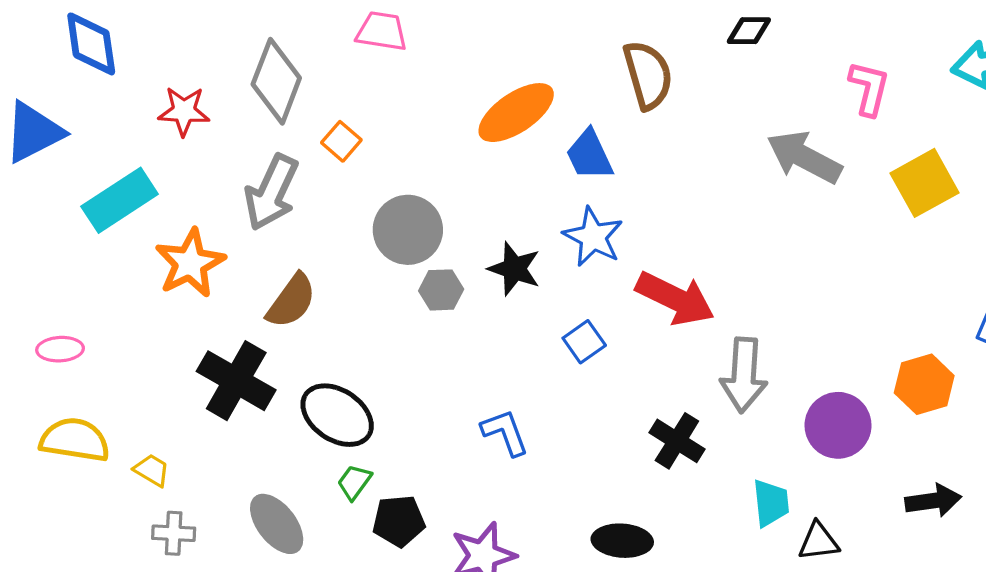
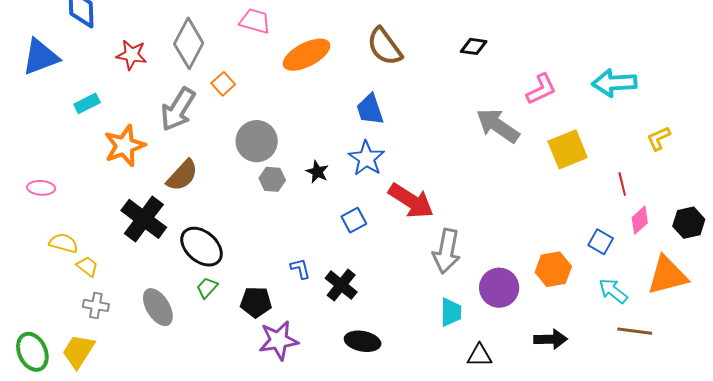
brown semicircle: (648, 75) -> (385, 46), moved, turned 153
pink L-shape: (869, 88) -> (541, 89), turned 44
orange ellipse: (516, 113) -> (307, 55), moved
cyan rectangle: (120, 200) -> (87, 103), size x0.6
black star: (514, 269) -> (317, 172), size x0.7
blue L-shape: (505, 432) -> (300, 269), size x0.7
yellow semicircle: (75, 440) -> (64, 243), moved, size x0.7
black cross: (677, 441) -> (341, 285), moved
cyan trapezoid: (771, 503) -> (451, 312), moved
black pentagon: (399, 521) -> (256, 302), moved

